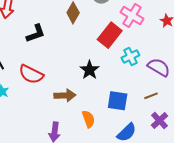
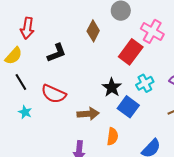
cyan cross: (130, 56) -> (145, 83), moved
blue square: (118, 101) -> (128, 107), moved, turned 30
orange semicircle: (88, 119) -> (112, 136), turned 30

